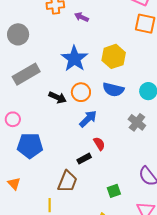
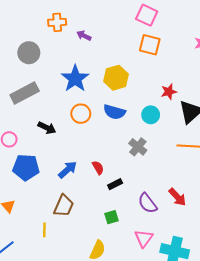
gray circle: (18, 34) -> (29, 53), moved
black arrow: (58, 97) -> (47, 128), moved
blue arrow: (88, 119) -> (68, 170), moved
black rectangle: (84, 159) -> (115, 184), moved

